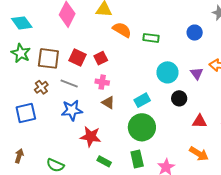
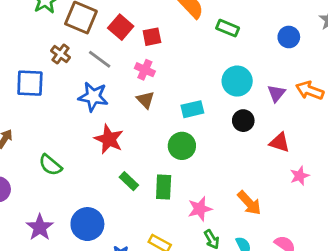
brown cross: (41, 87) -> (61, 54), turned -32
red triangle: (200, 121) -> (280, 142), moved
green circle: (142, 127) -> (182, 146), size x0.7
green rectangle: (104, 161) -> (129, 181), moved

